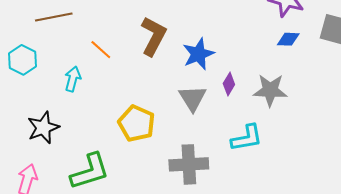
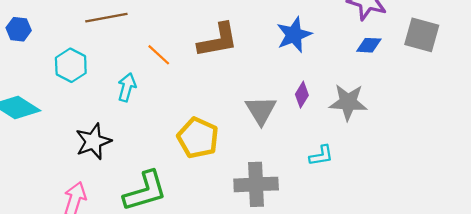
brown L-shape: (153, 36) -> (218, 40), turned 51
blue star: (198, 54) -> (294, 35), moved
cyan L-shape: (247, 138) -> (321, 155), size x0.7

